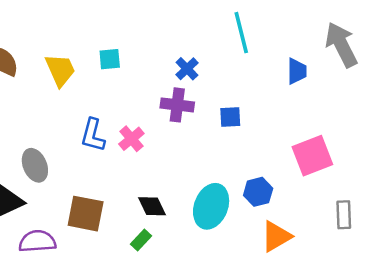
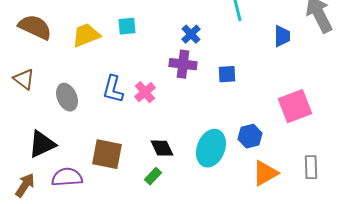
yellow trapezoid: (60, 70) -> (86, 35), turned -88
gray ellipse: (35, 165) -> (67, 97), moved
gray rectangle: (344, 215) -> (311, 167), moved

